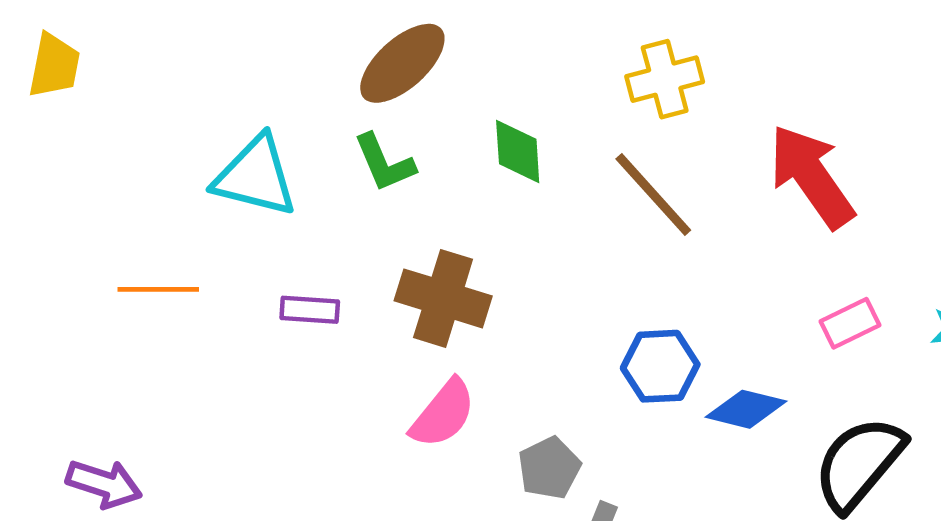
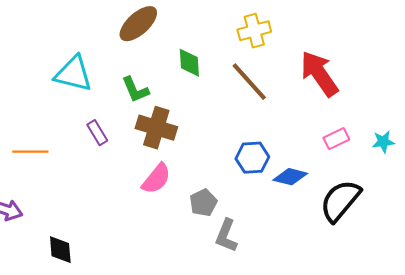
green L-shape: (384, 163) -> (135, 90), moved
orange line: (158, 289) -> (30, 152), moved
purple rectangle: (310, 310) -> (97, 133), turned 55

